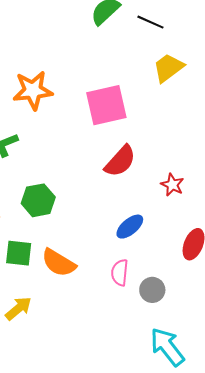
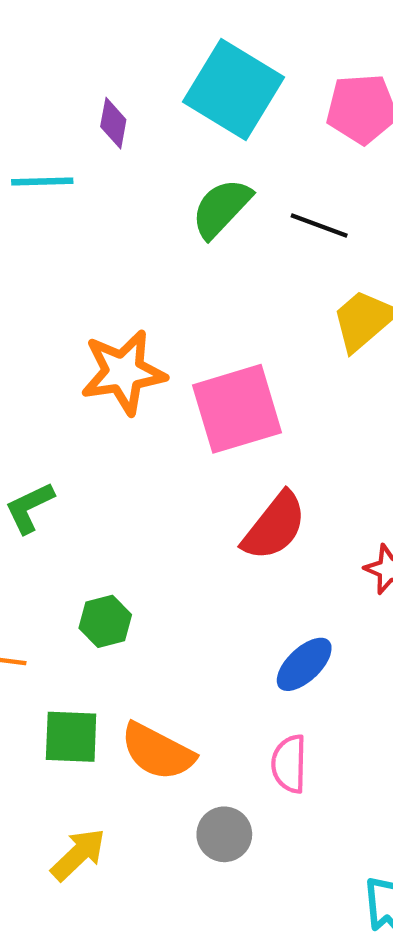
orange star: (33, 90) -> (123, 372), moved
green hexagon: (38, 200) -> (105, 621), size x0.7
gray circle: (152, 290) -> (224, 834), moved

